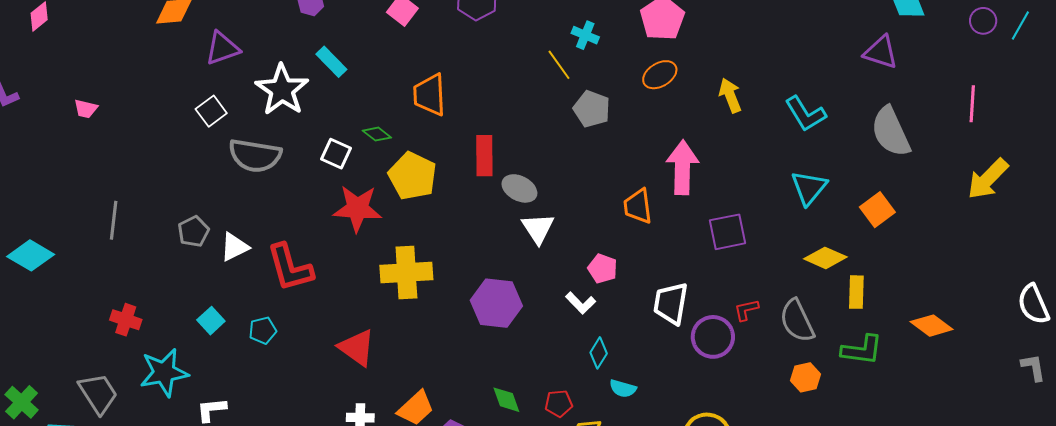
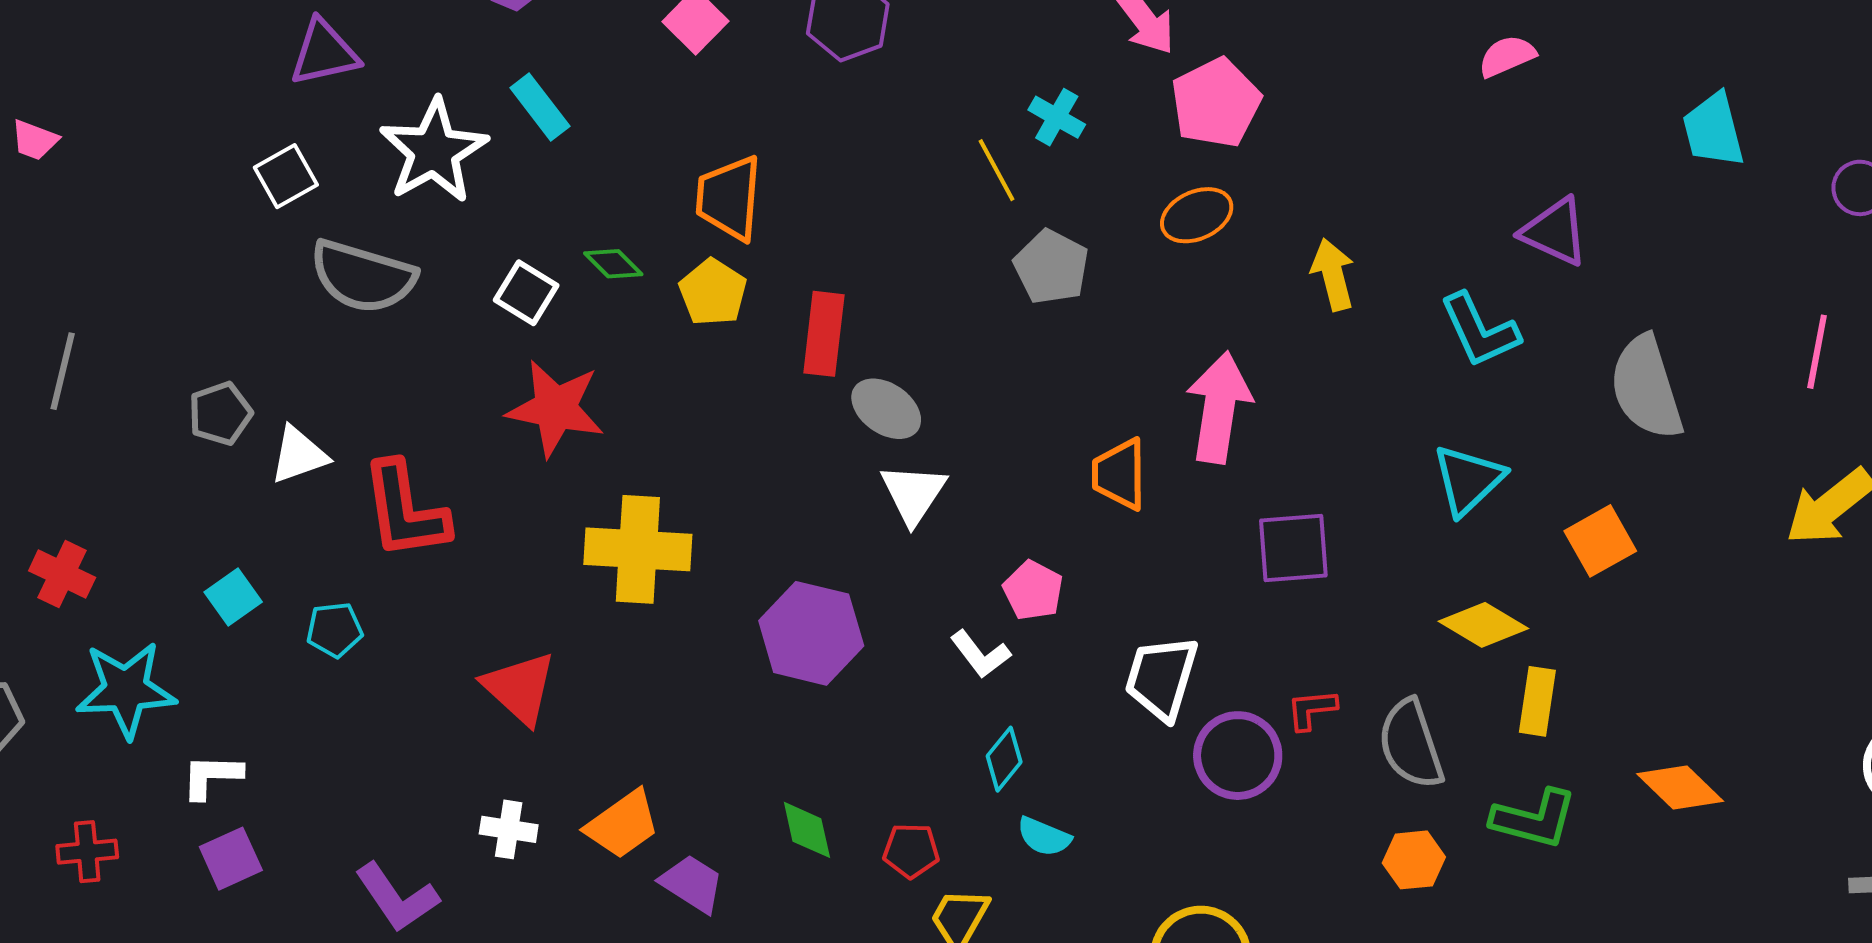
purple triangle: (881, 52) -> (1555, 232), moved
yellow pentagon: (413, 176) -> (713, 292), moved, size x0.7

